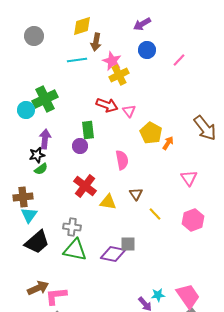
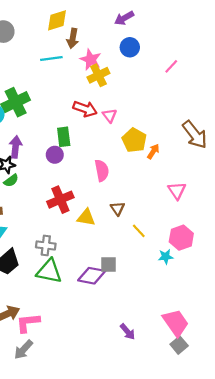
pink line: (179, 60) -> (171, 66), moved
red cross: (85, 186) -> (60, 200), turned 30
cyan star: (158, 295) -> (166, 257), moved

